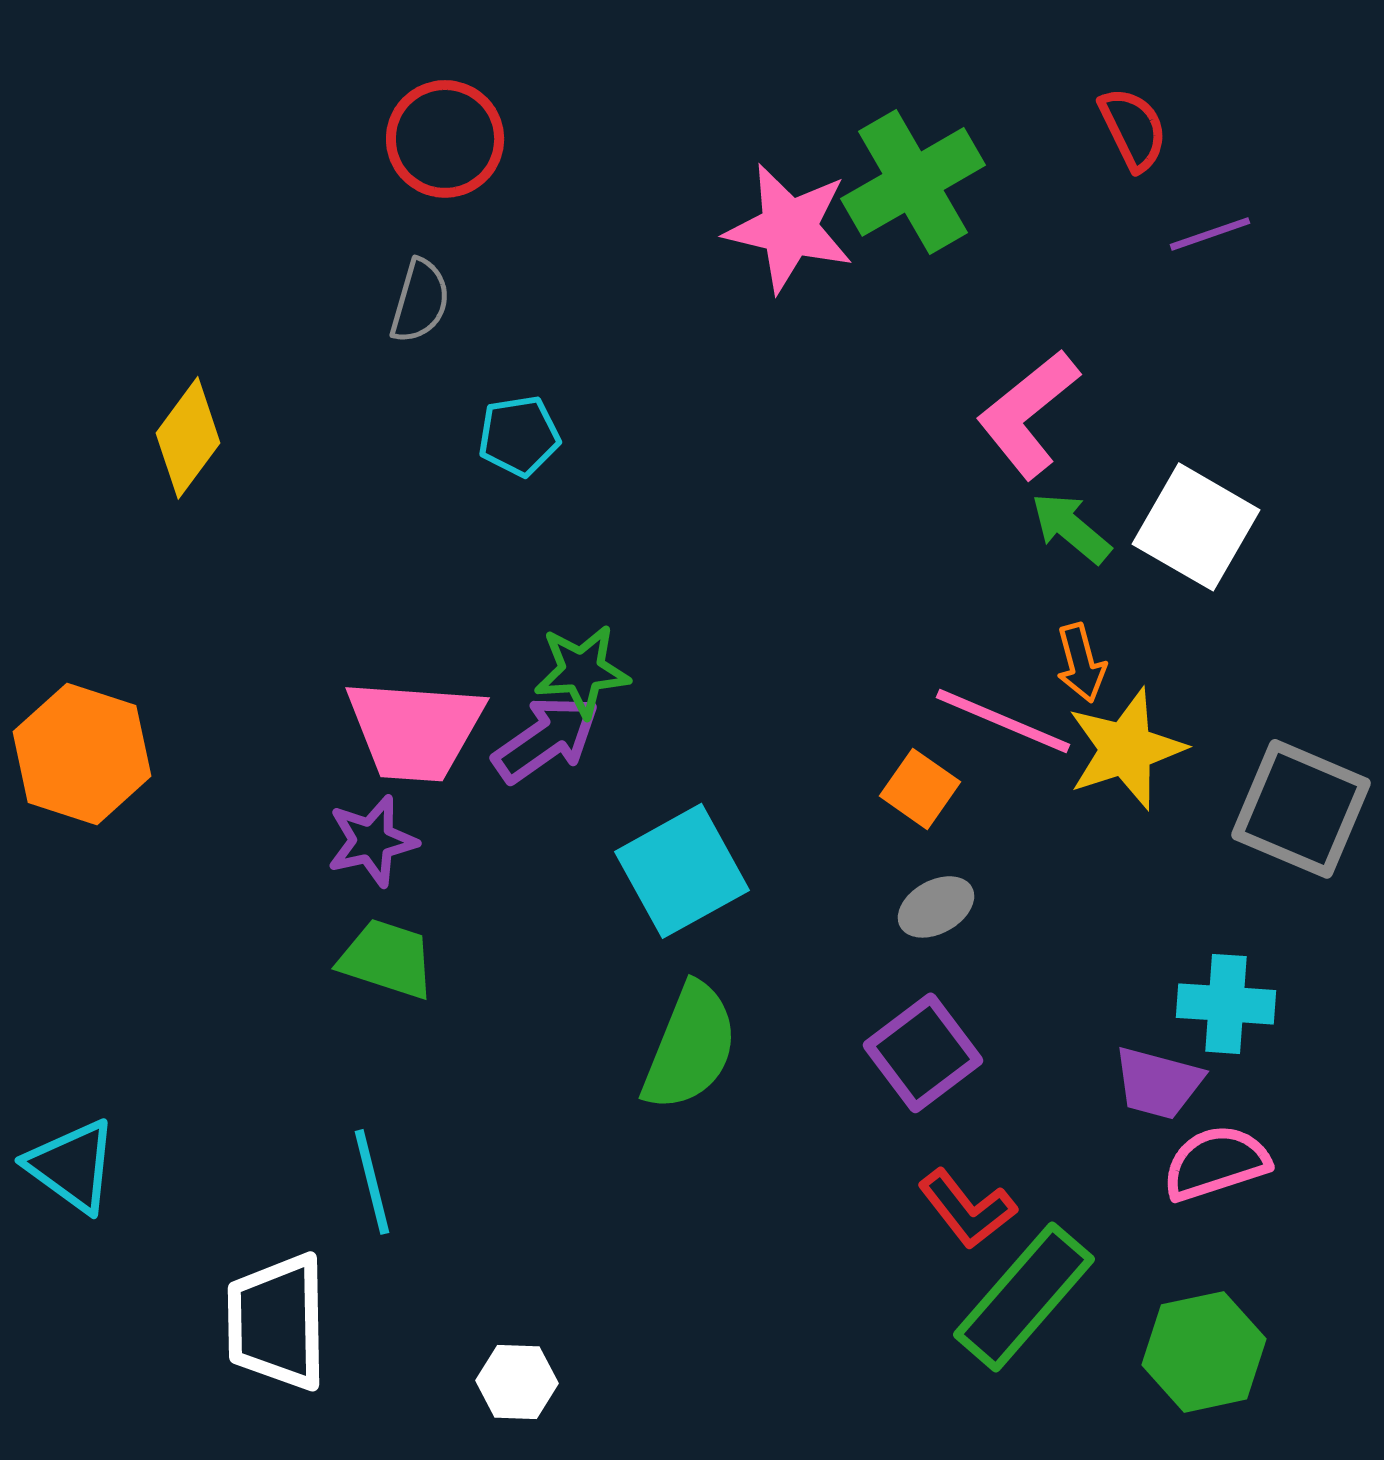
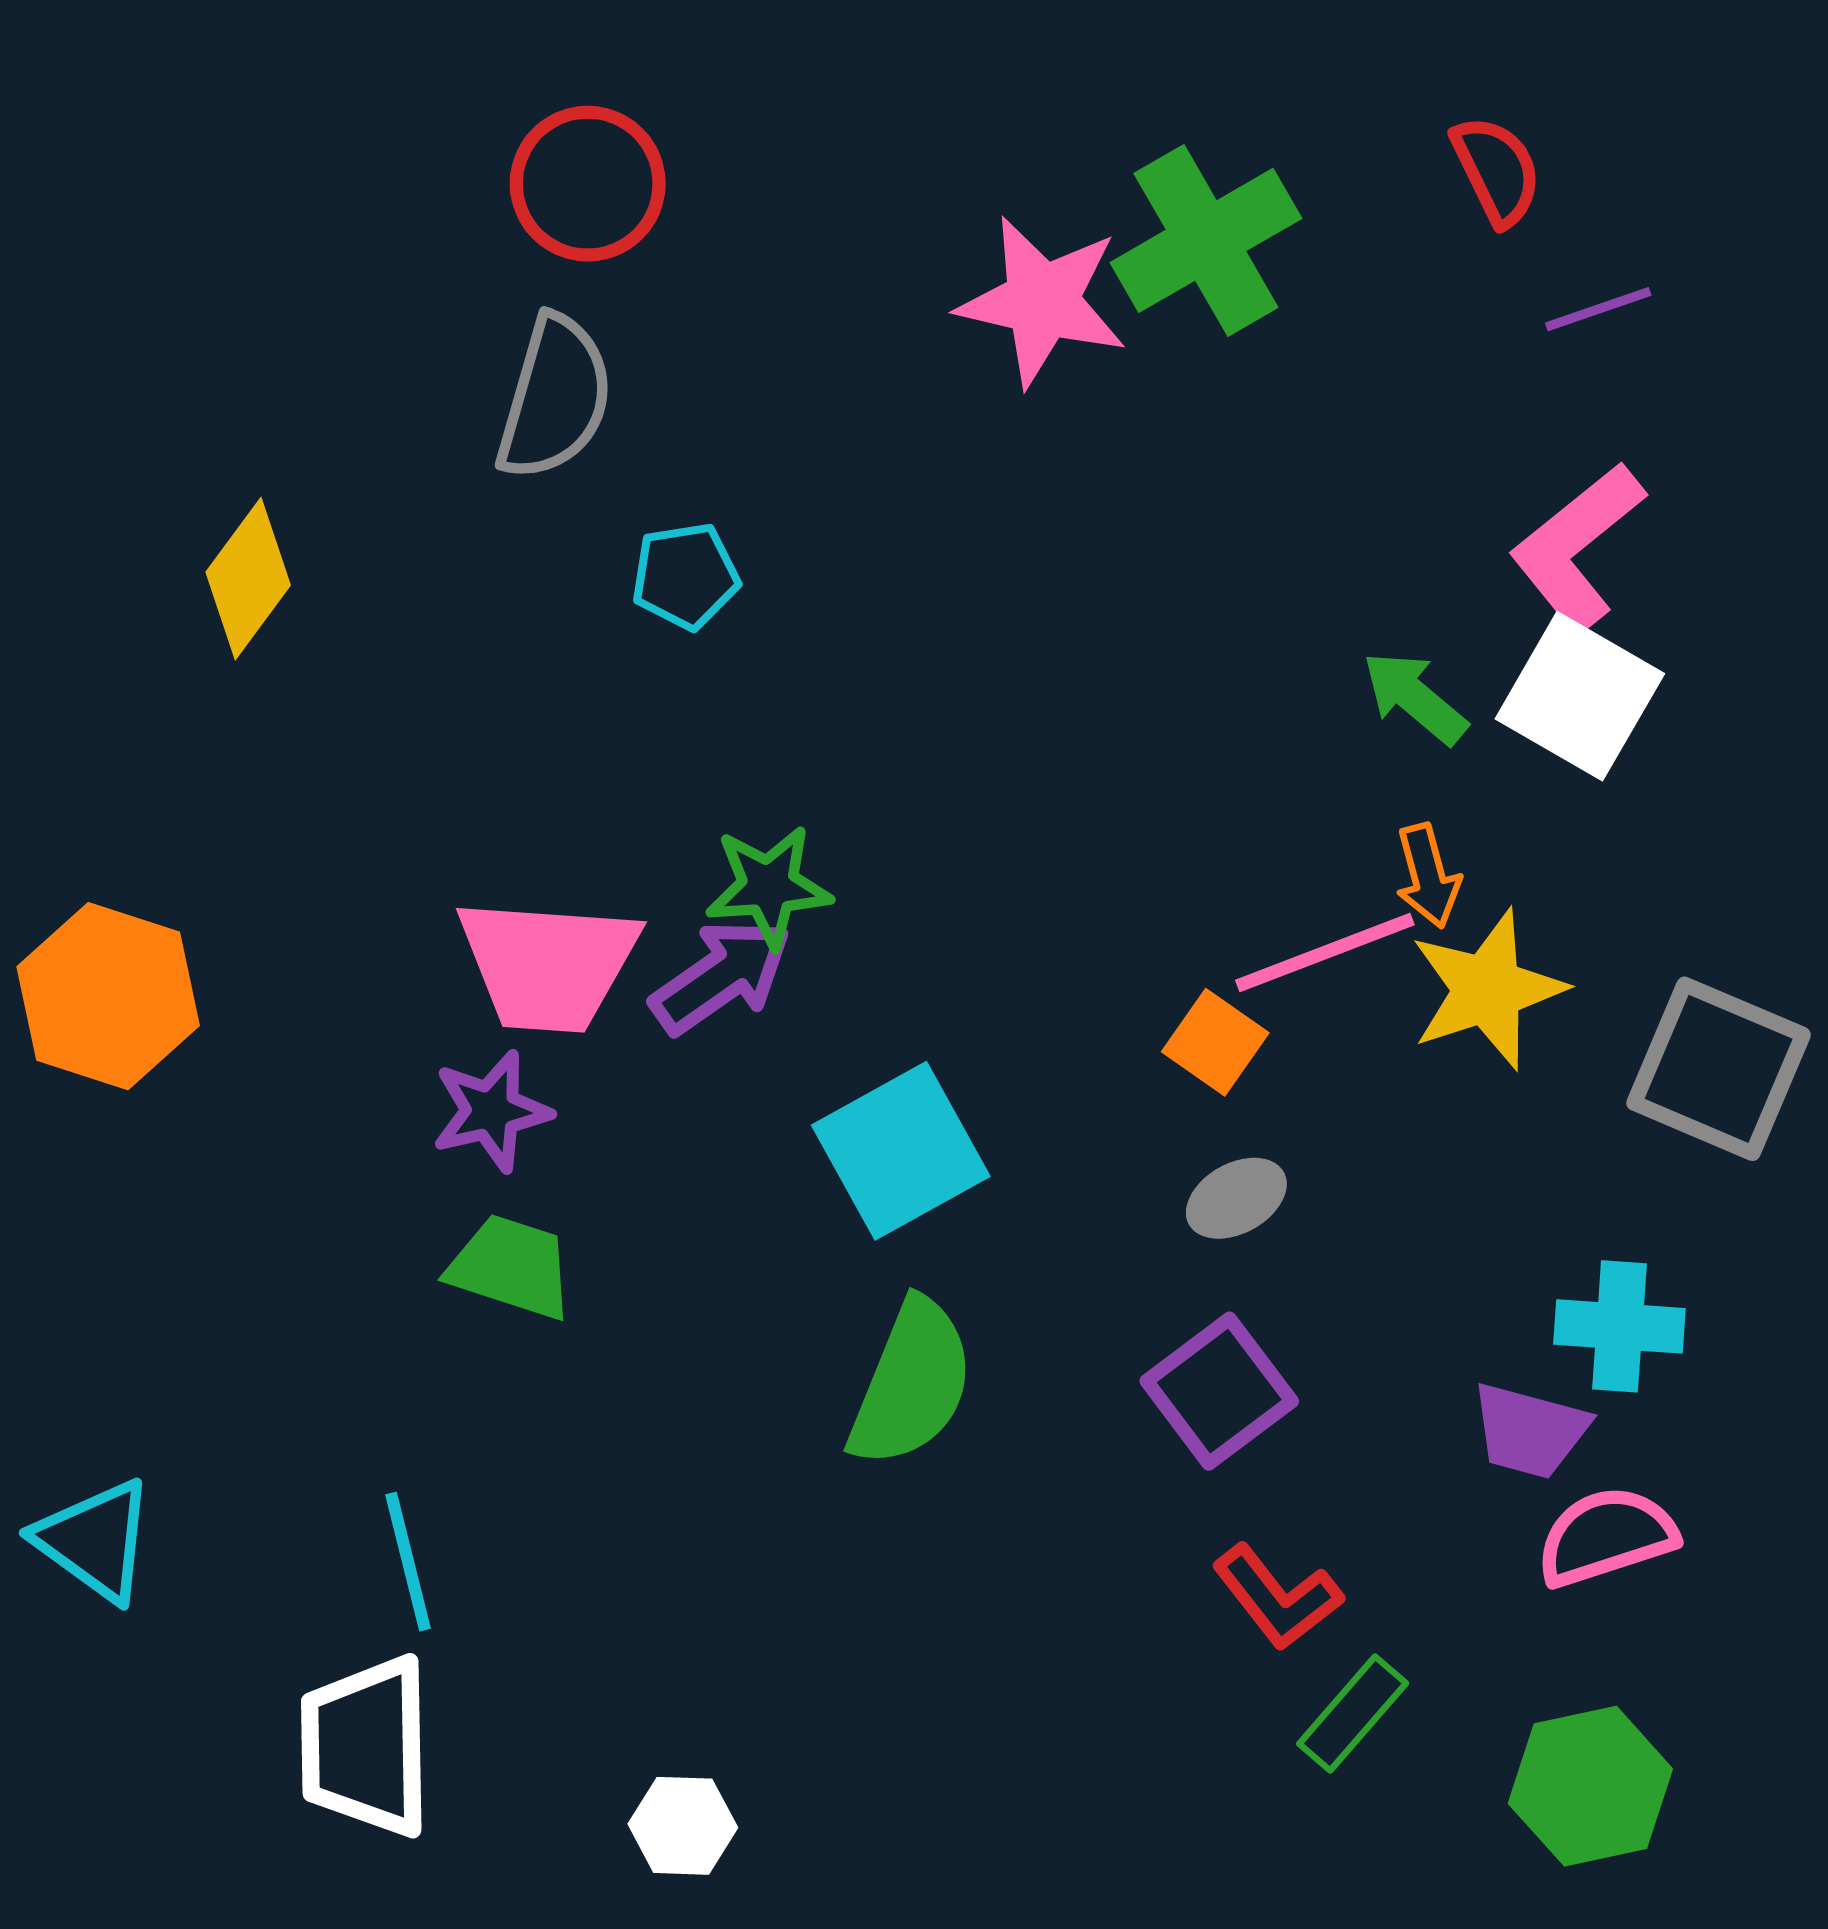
gray semicircle: (420, 301) -> (555, 398), size x1.5
pink L-shape: (1028, 414) -> (1577, 547), moved
pink line: (1003, 721) -> (1325, 953), turned -44
cyan line: (372, 1182) -> (408, 1562), moved
green rectangle: (1024, 1297) -> (1353, 1713), size x0.6

